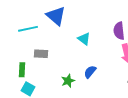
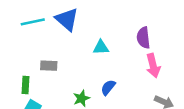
cyan line: (28, 29) -> (33, 22), moved
cyan triangle: (84, 39) -> (101, 47), turned -40

